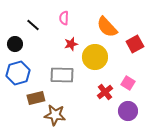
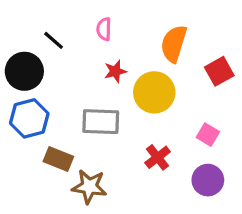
orange semicircle: (107, 27) -> (174, 44), turned 60
black circle: (15, 44) -> (24, 71), size x1.5
red cross: (105, 92) -> (158, 157), moved
brown rectangle: (36, 98) -> (58, 159), turned 36

